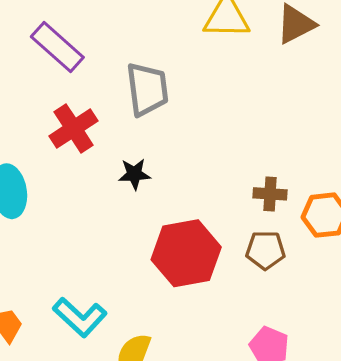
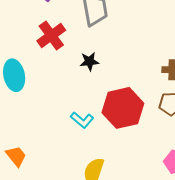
cyan L-shape: (80, 317) -> (82, 120), moved, size x0.7

